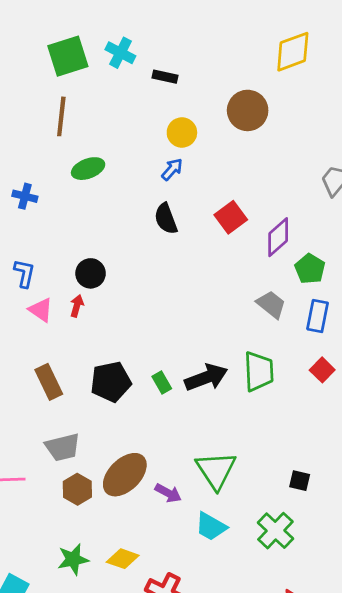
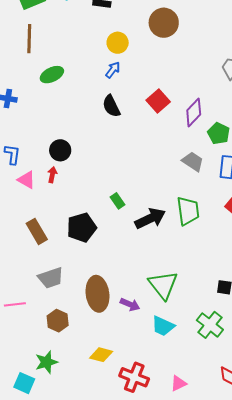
green rectangle: (162, 383) -> (117, 201), moved
brown ellipse: (125, 475) -> (97, 294), turned -48
brown hexagon: (77, 489) -> (58, 321), moved
green star: (73, 559) -> (46, 362), moved

